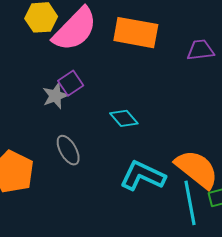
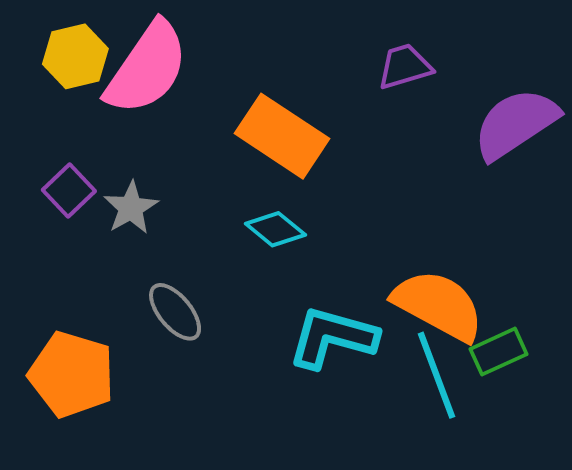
orange rectangle: (136, 33) -> (282, 136), moved, turned 33
purple square: (71, 83) -> (69, 190), moved

